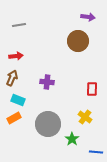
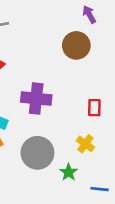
purple arrow: (88, 17) -> (89, 14), turned -128
purple cross: (47, 82) -> (36, 98), size x1.6

